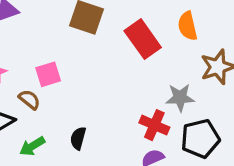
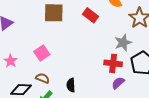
red rectangle: (143, 39) -> (91, 15), size x0.7
brown semicircle: (29, 100) -> (43, 78), moved

